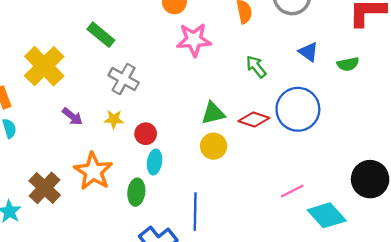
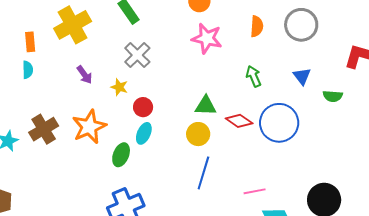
blue line: (195, 212) -> (203, 173), moved

